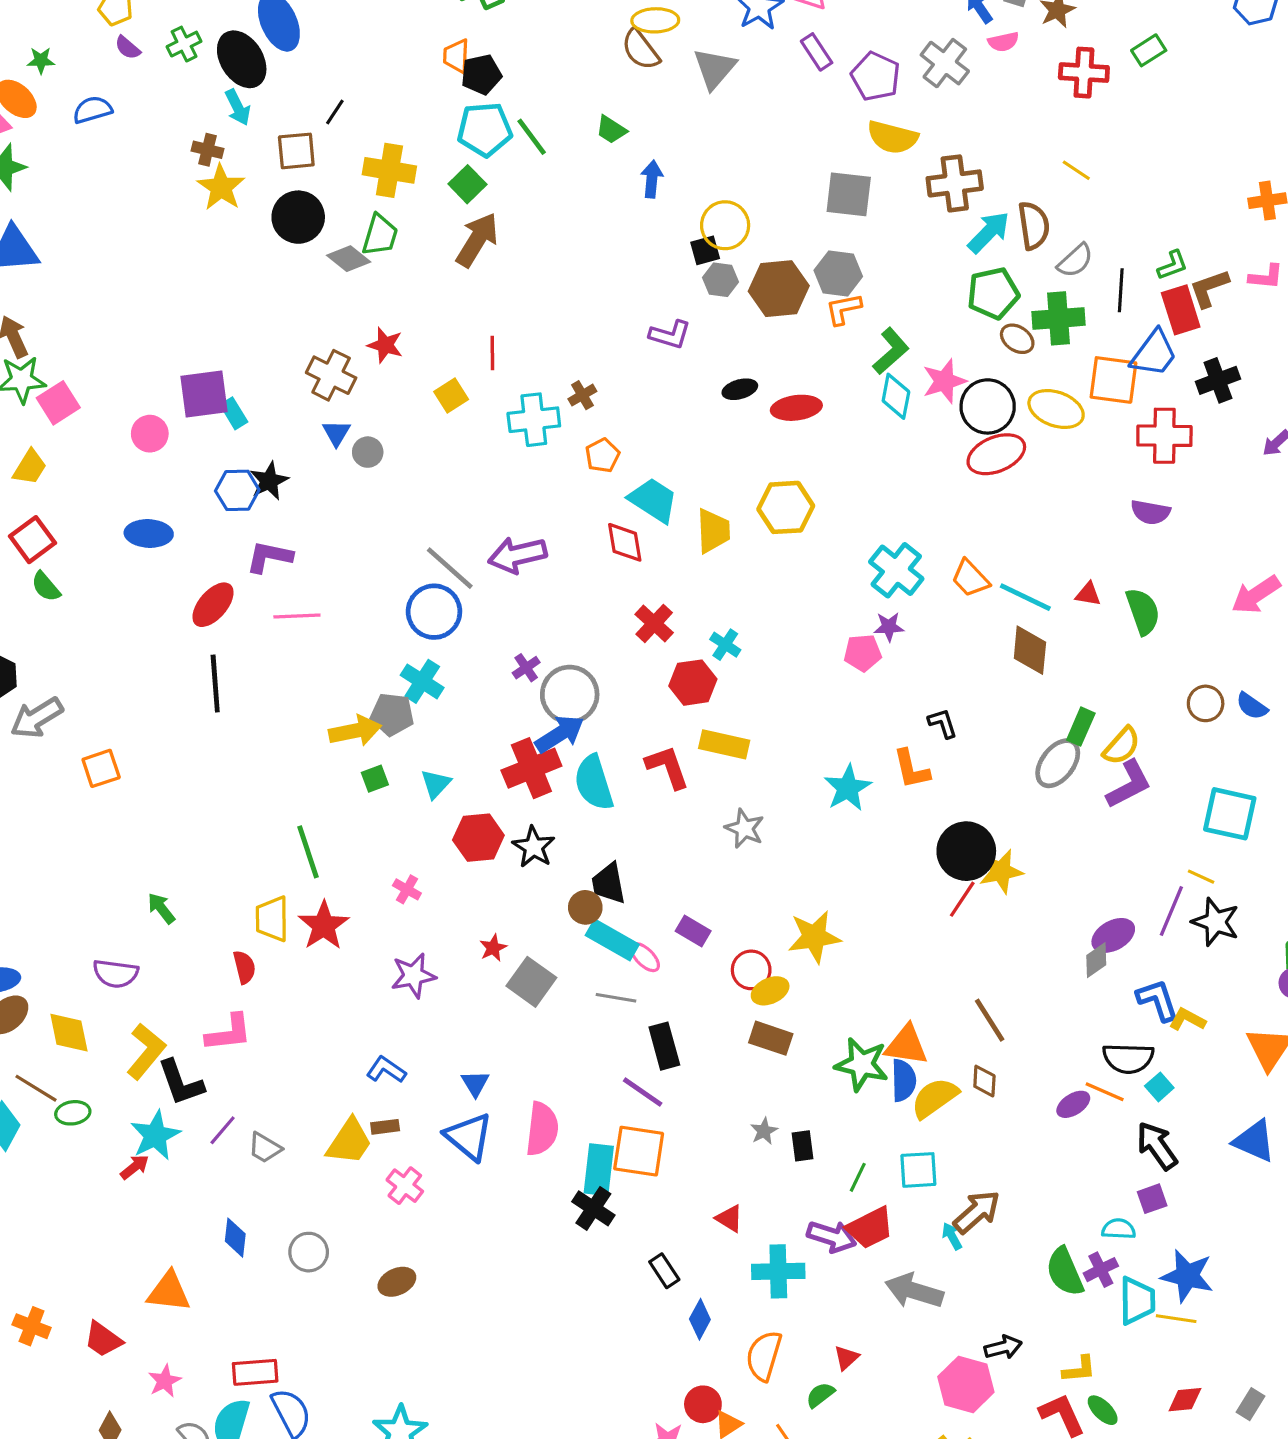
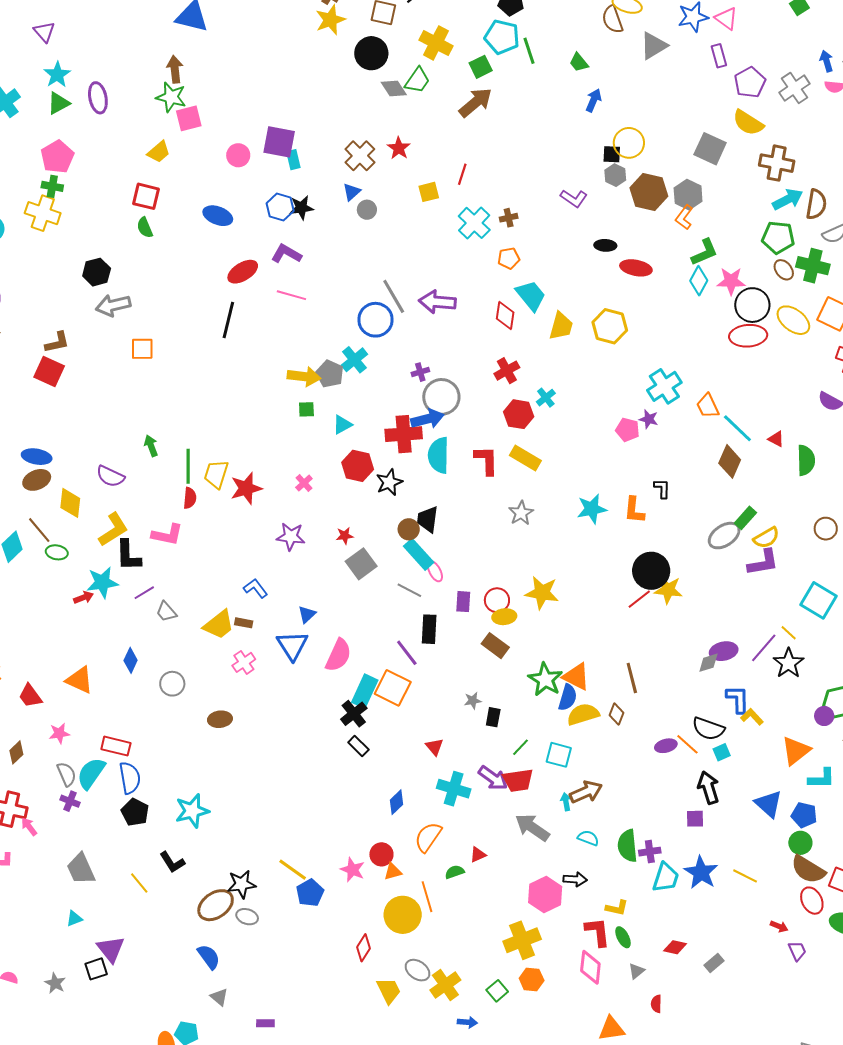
orange L-shape: (843, 309) -> (684, 217), turned -60
cyan cross: (534, 420) -> (474, 223), turned 32
red square: (32, 540) -> (146, 196), turned 32
green line: (308, 852) -> (188, 466), moved
purple rectangle: (693, 931) -> (463, 602), moved, turned 45
cyan semicircle: (1119, 1229) -> (588, 838), moved
black rectangle: (664, 1271) -> (358, 746), moved, turned -30
yellow line: (1176, 1319) -> (745, 876), moved

